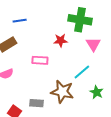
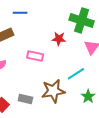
brown star: (62, 92) -> (53, 91), turned -30

